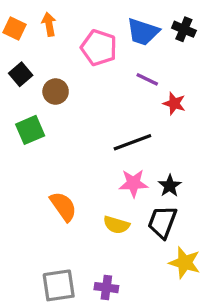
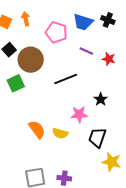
brown circle: (56, 92) -> (31, 60), size x1.6
red star: (174, 103) -> (109, 59), moved
black line: (132, 142) -> (66, 79), moved
black star: (170, 186) -> (101, 99), moved
yellow semicircle: (116, 225) -> (60, 133), moved

